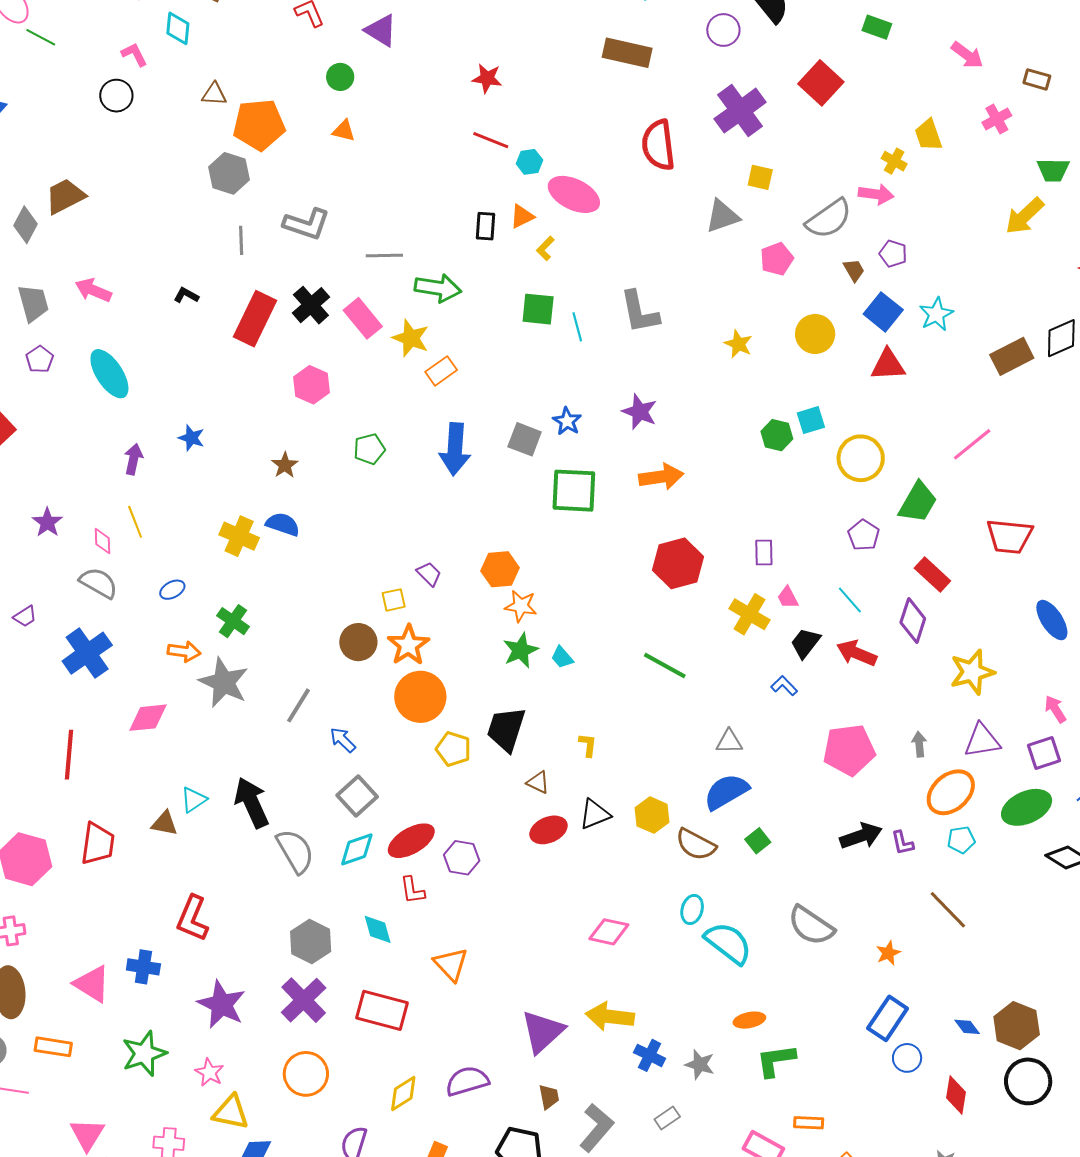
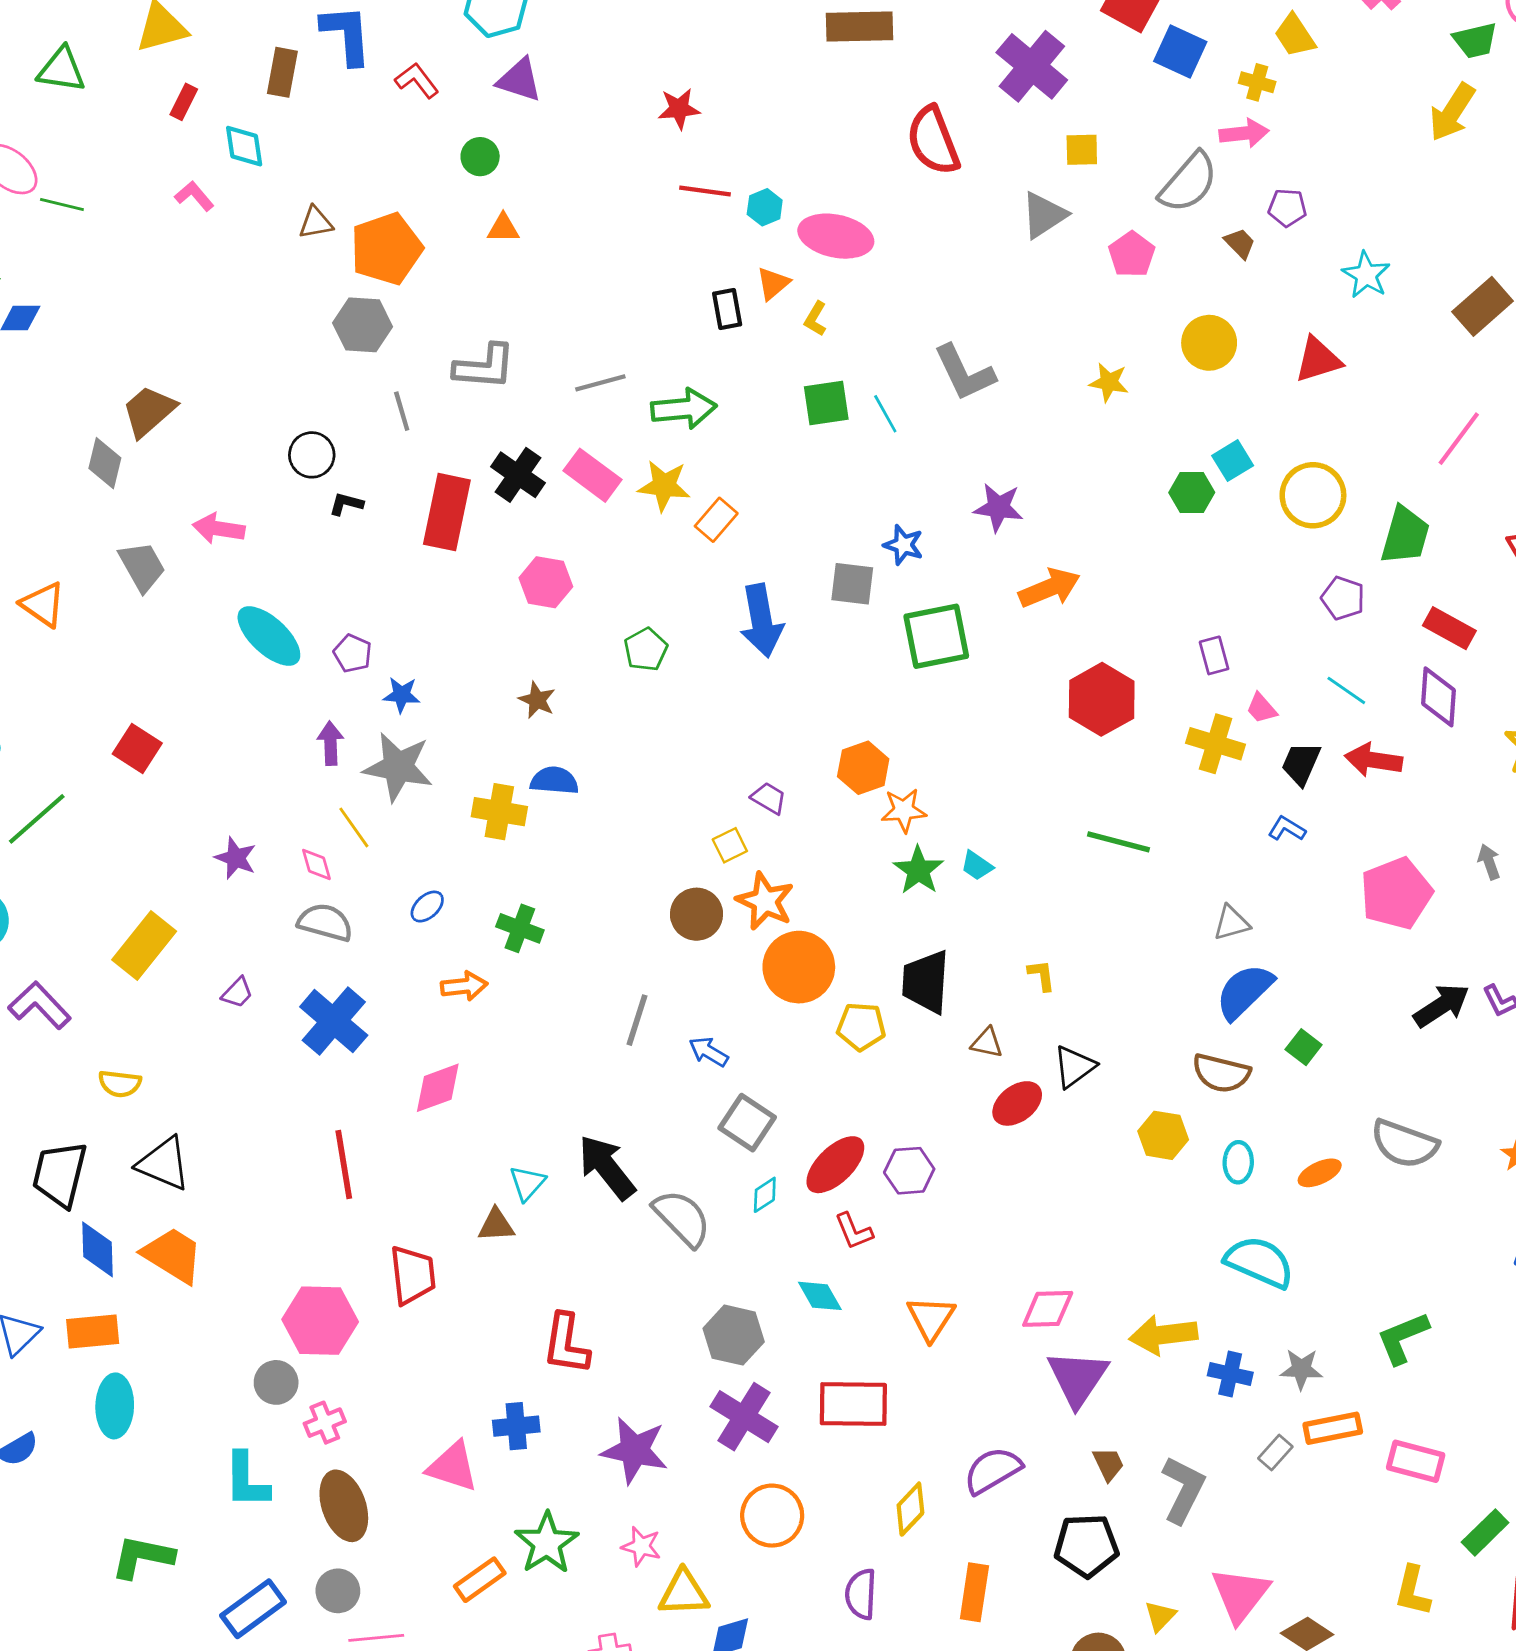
black circle: (116, 96) -> (312, 455), moved
blue square: (883, 312) -> (1180, 51), moved
purple pentagon: (40, 359) -> (353, 653), moved
gray star: (224, 682) -> (398, 767), moved
yellow hexagon: (652, 815) -> (1163, 1135), moved
cyan diamond: (357, 849) -> (765, 1195), size x0.7
pink diamond: (609, 932) -> (1048, 1309), moved
cyan semicircle: (728, 943) -> (1259, 1262), moved
orange triangle: (451, 964) -> (931, 1318), turned 30
orange ellipse: (749, 1020) -> (1320, 1173), moved
orange rectangle: (53, 1047) -> (480, 1580), moved, turned -30
orange rectangle: (809, 1123) -> (1333, 1428), moved, size x1.4

